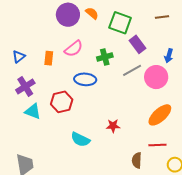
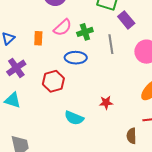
green cross: (105, 57) -> (85, 32), moved
gray line: (132, 70) -> (111, 44), moved, turned -66
cyan triangle: (33, 111) -> (13, 100), moved

